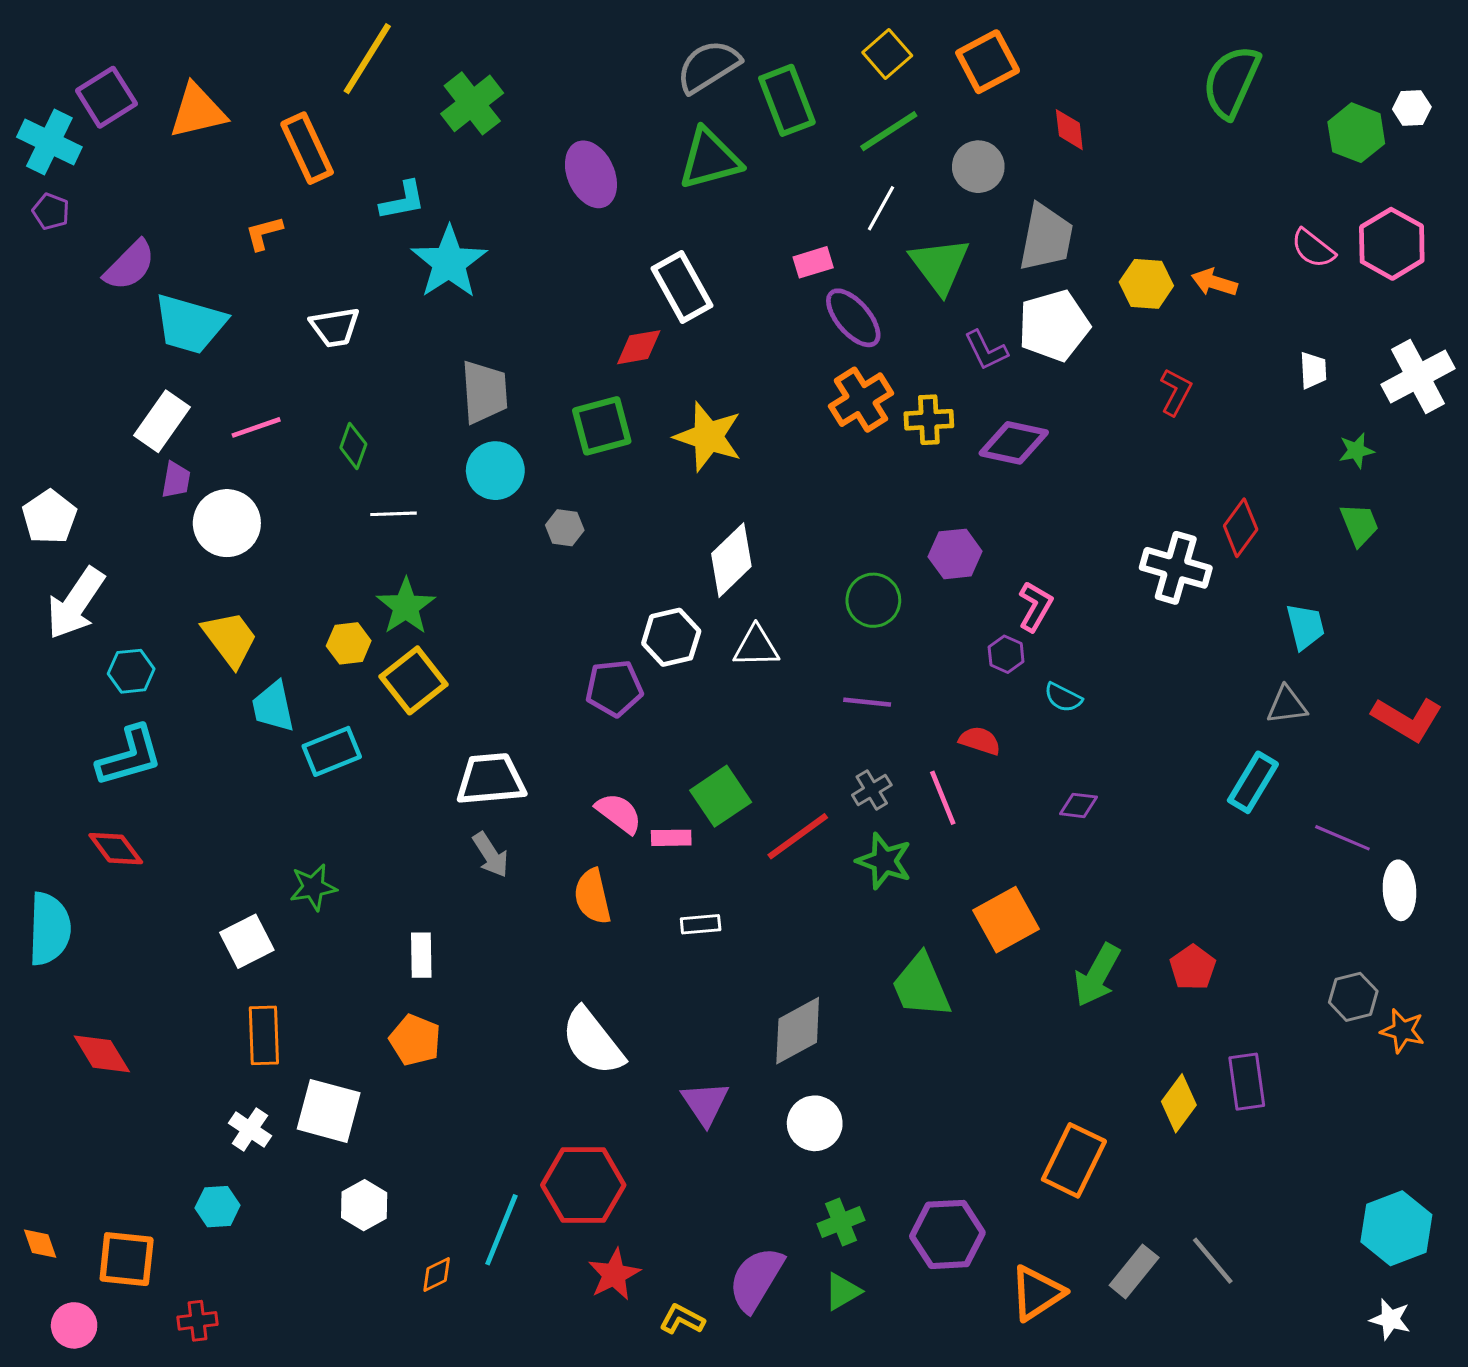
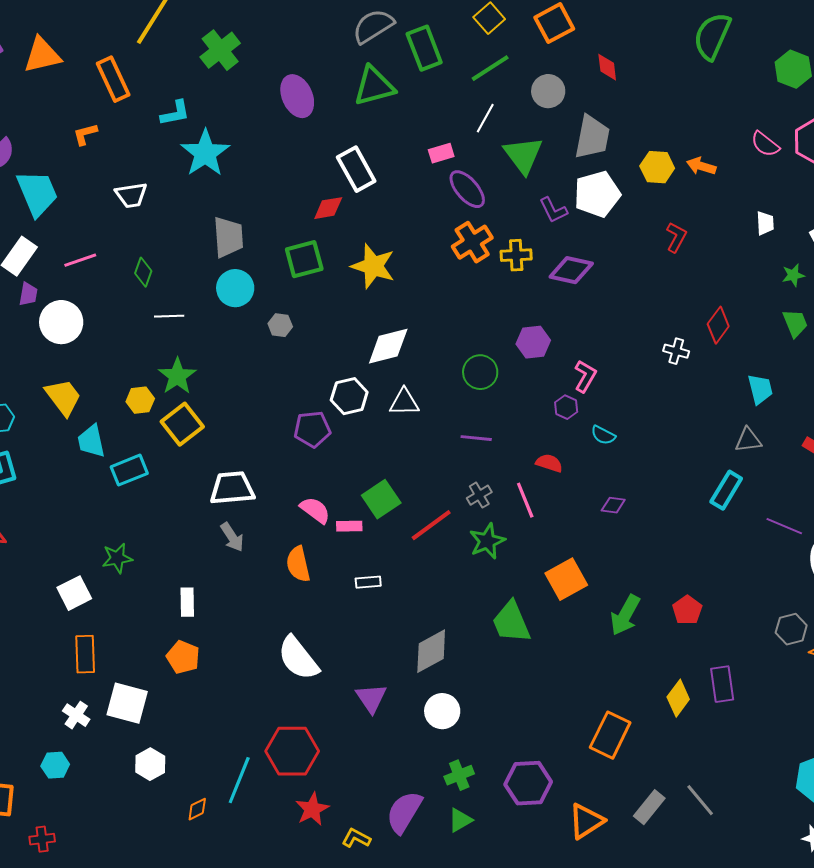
cyan trapezoid: (190, 324) -> (37, 193), turned -129
white diamond: (731, 560) -> (388, 346), turned 30
white cross: (1176, 568) -> (676, 351), size x0.6
green star: (884, 861) -> (487, 541), turned 30

